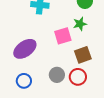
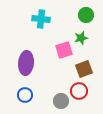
purple ellipse: (25, 49) -> (26, 63), turned -50
gray circle: (57, 75) -> (61, 101), moved

